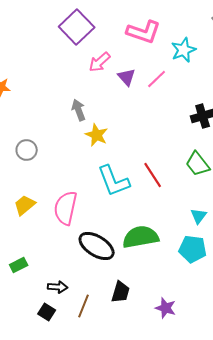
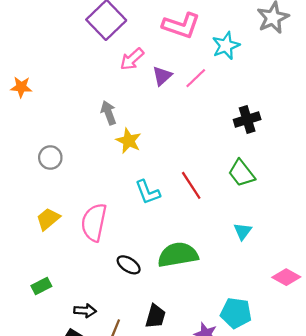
purple triangle: (127, 77) -> (162, 76), turned 30
cyan L-shape: (114, 181) -> (148, 192), size x0.7
black ellipse: (97, 246) -> (129, 265), size x0.6
cyan pentagon: (193, 249) -> (236, 313), moved

